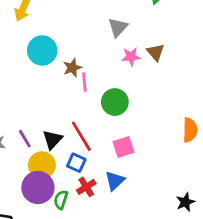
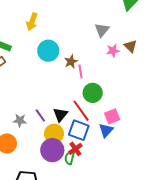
green circle: (115, 102) -> (93, 93), moved
blue square: (76, 163) -> (79, 130), size x1.5
blue triangle: (115, 181) -> (106, 130), moved
red cross: (86, 187) -> (75, 149), moved

